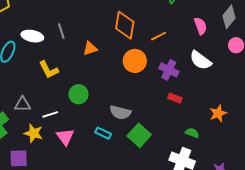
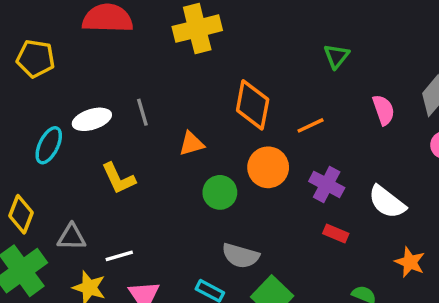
white ellipse: (32, 36) -> (92, 119), turned -30
white semicircle: (201, 60) -> (387, 202), moved
green circle: (78, 94) -> (220, 192), moved
orange star: (218, 113) -> (410, 262), turned -30

